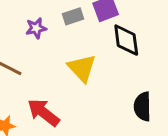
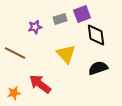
black semicircle: (142, 107) -> (98, 68), moved, turned 72

